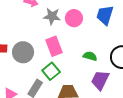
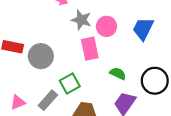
pink rectangle: (54, 46) -> (90, 49), moved

